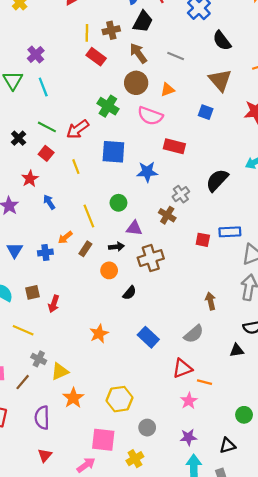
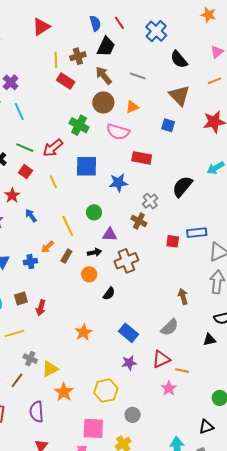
yellow line: (23, 330) -> (15, 333), turned -36
purple star: (188, 437) -> (129, 363), moved

